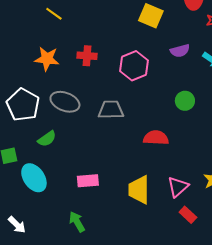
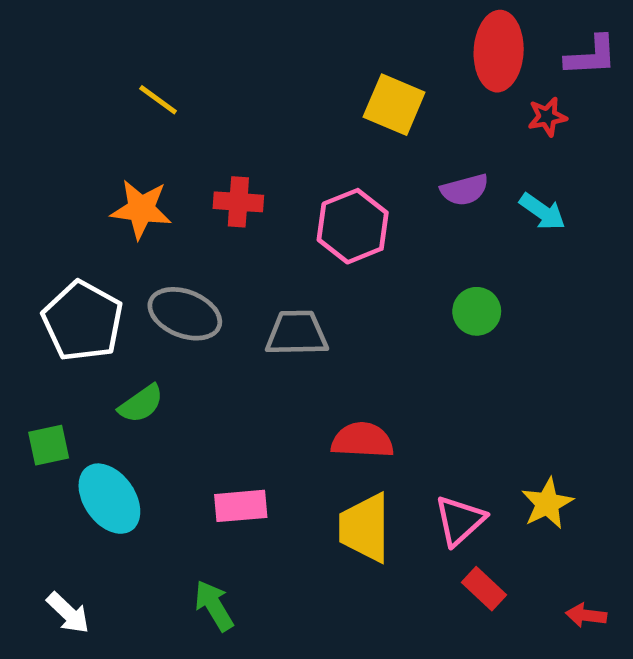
red semicircle: (156, 138) -> (362, 440), moved

